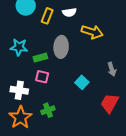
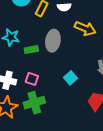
pink square: (42, 77) -> (32, 79), moved
green cross: (48, 110) -> (34, 103), size x1.5

